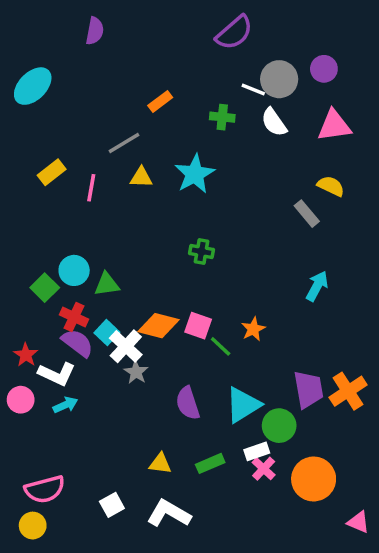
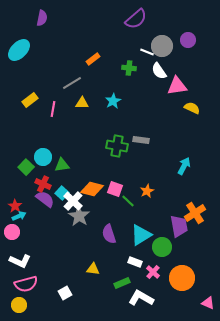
purple semicircle: (95, 31) -> (42, 18), moved
pink triangle: (334, 126) -> (177, 86), moved
cyan star: (195, 174) -> (113, 101), size x0.7
gray rectangle: (307, 214) -> (141, 140), moved, turned -42
green cross: (202, 252) -> (117, 146), size x1.5
gray star: (136, 372) -> (79, 216), size x1.5
white L-shape: (57, 374) -> (20, 261), moved
orange cross: (348, 391) -> (195, 213), moved
cyan arrow: (65, 405) -> (19, 216), moved
white rectangle: (257, 451) -> (135, 262), moved, turned 40
green rectangle: (210, 463) -> (122, 283), moved
white L-shape: (169, 513) -> (141, 298), moved

